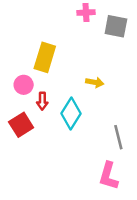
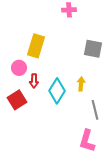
gray square: (116, 26) -> (93, 49), moved
yellow arrow: (95, 82) -> (81, 84), moved, turned -96

